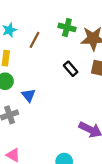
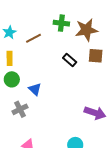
brown line: (35, 40) -> (33, 38), turned 42

